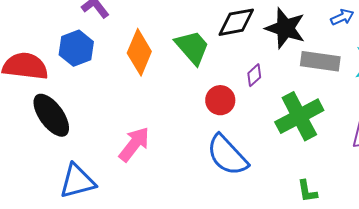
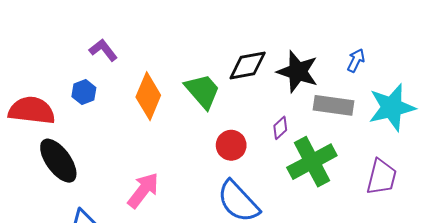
blue arrow: (342, 17) -> (356, 60), turned -40
blue hexagon: (76, 48) -> (84, 92), size x0.7
purple diamond: (254, 75) -> (280, 128), moved

